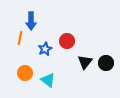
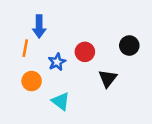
black circle: (106, 63) -> (129, 46), moved
orange circle: (25, 73) -> (32, 81), moved

